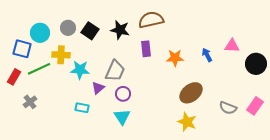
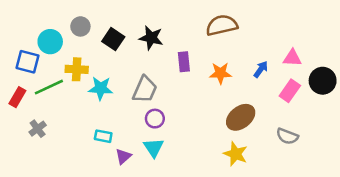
brown semicircle: (151, 20) -> (222, 25), moved
gray circle: (68, 28) -> (80, 26), moved
blue arrow: (207, 55) -> (261, 69), turned 64
purple triangle: (98, 88) -> (123, 156), moved
pink rectangle: (255, 106) -> (290, 91), moved

